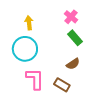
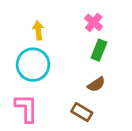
green rectangle: (75, 38) -> (99, 50), turned 63
pink L-shape: (35, 79) -> (26, 108), moved

